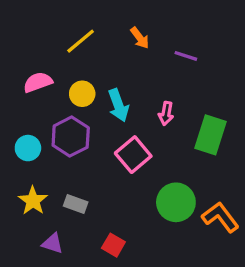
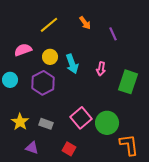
purple line: (186, 56) -> (113, 34), turned 48
cyan circle: (28, 148) -> (10, 80), moved
pink square: (133, 155) -> (81, 118), moved
orange L-shape: (220, 217) -> (129, 145), moved, turned 30

